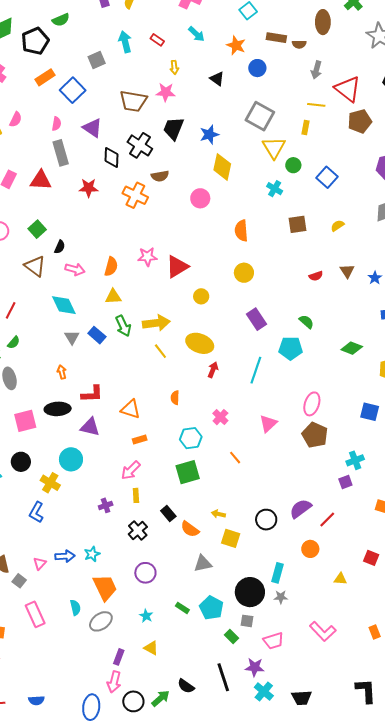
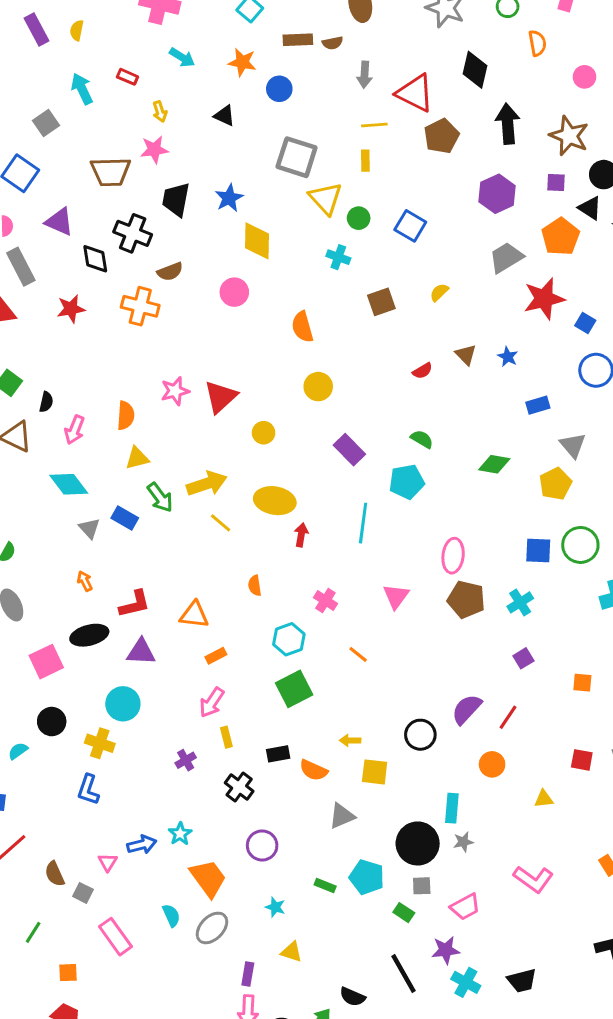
pink arrow: (75, 269) -> (75, 430), turned 108
cyan cross: (355, 460) -> (520, 602), moved
black rectangle: (168, 513) -> (278, 754), turned -49

